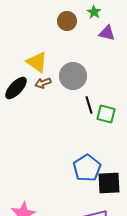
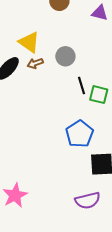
gray circle: (73, 76) -> (65, 56), size x0.7
blue pentagon: (87, 168) -> (80, 134), moved

